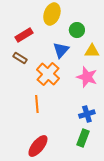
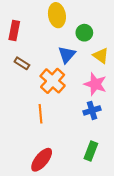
yellow ellipse: (52, 14) -> (57, 15), turned -30
red rectangle: (24, 35) -> (14, 31), moved, turned -48
yellow triangle: (92, 51) -> (101, 56), turned 35
blue cross: (87, 114) -> (92, 110), moved

